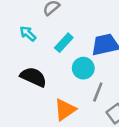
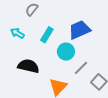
gray line: (98, 92) -> (81, 68), turned 35

